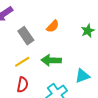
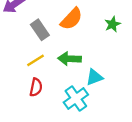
orange semicircle: (53, 26) -> (71, 19), size x1.5
cyan triangle: (82, 76) -> (94, 77), moved

